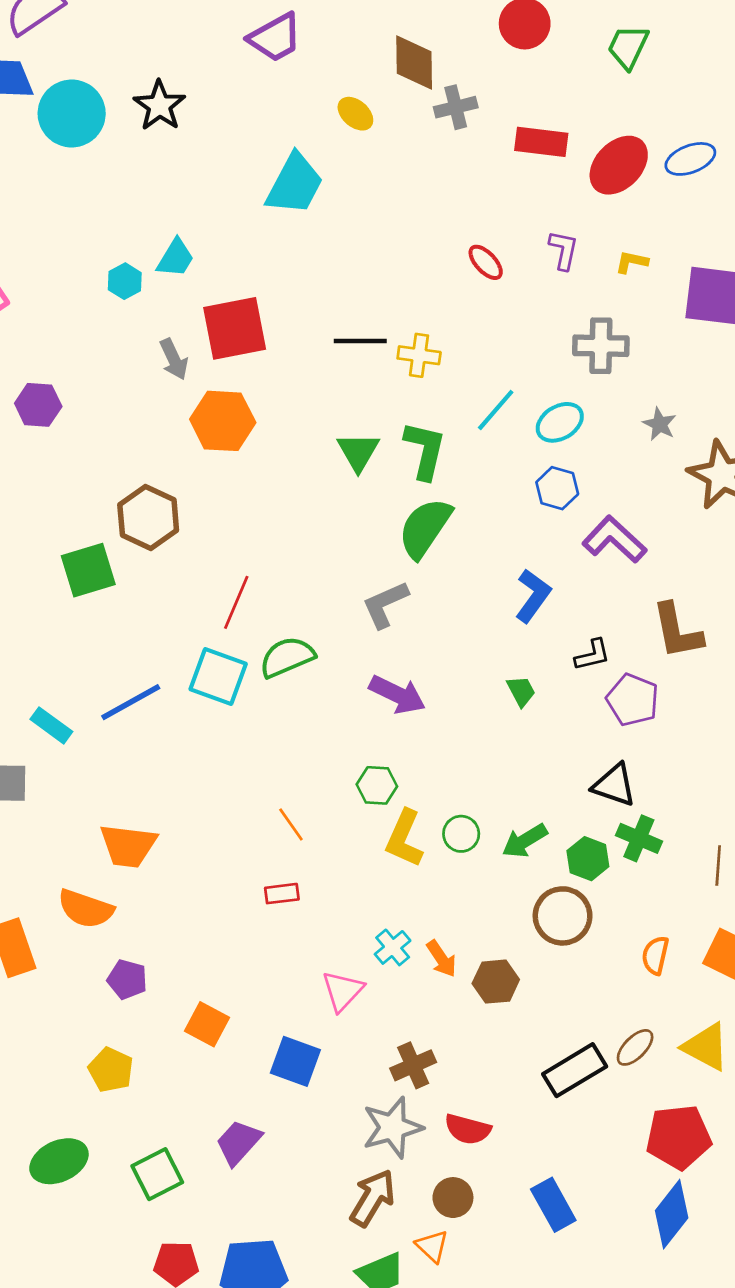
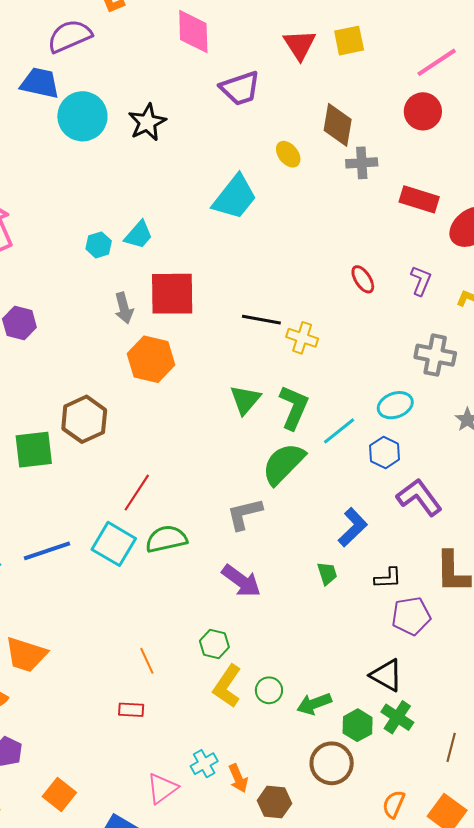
cyan line: (496, 410) -> (339, 431), moved
green trapezoid: (521, 691) -> (327, 573), moved
purple pentagon: (633, 700) -> (411, 616), turned 30

